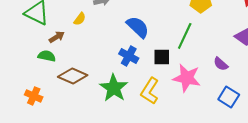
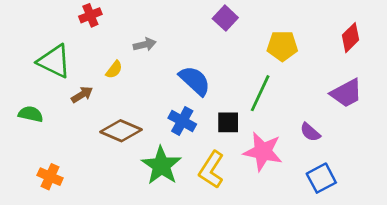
green semicircle: (47, 56) -> (31, 114), moved
brown diamond: (73, 76) -> (121, 131), moved
blue square: (229, 97) -> (321, 178), turned 30

